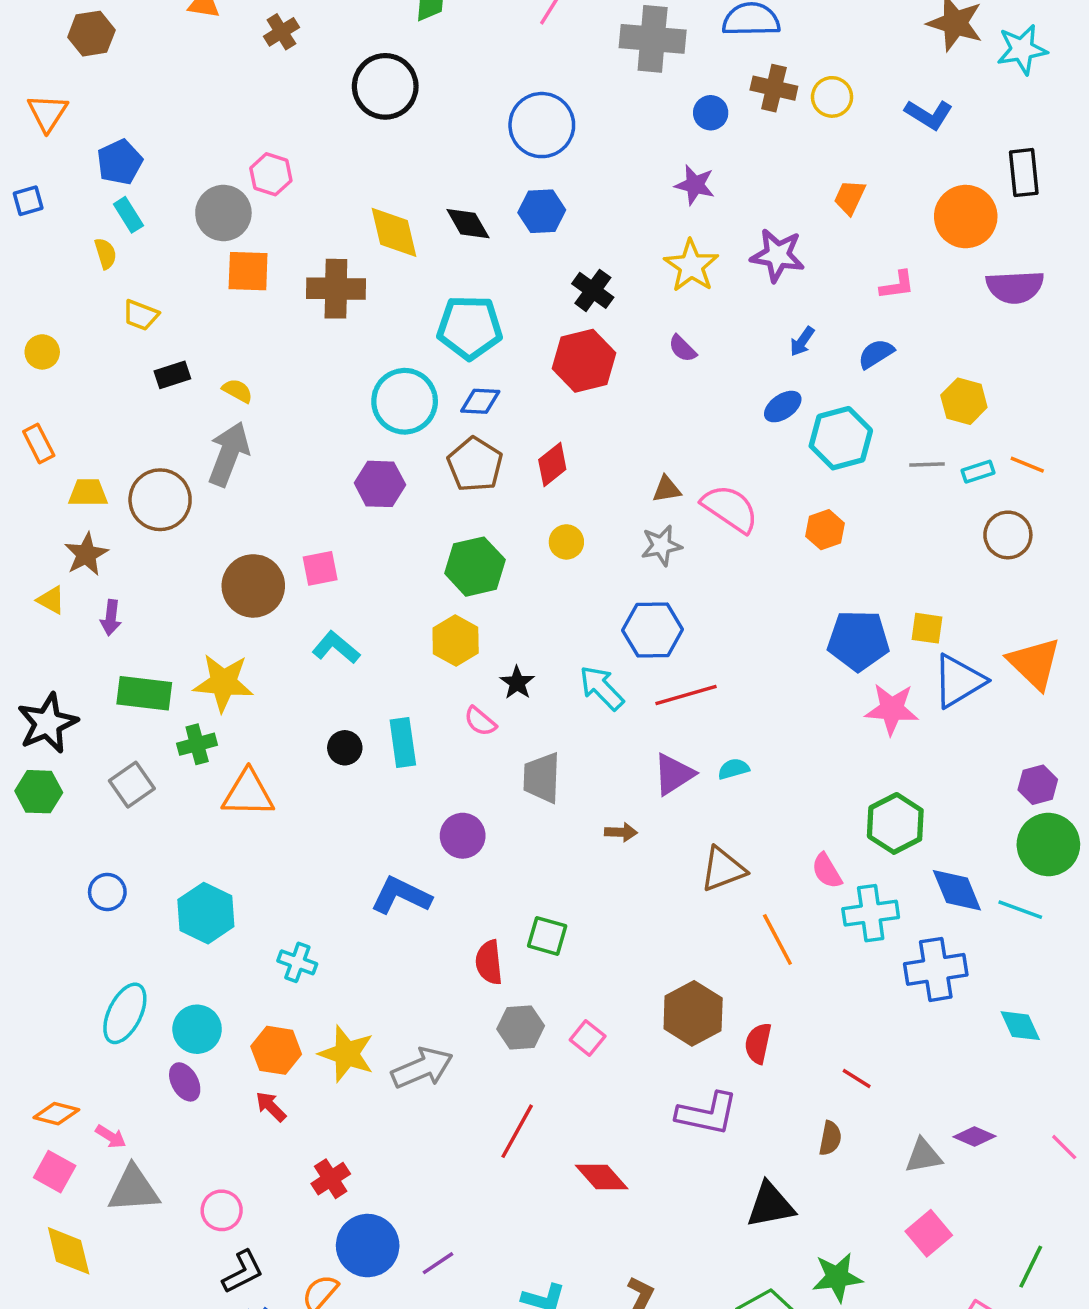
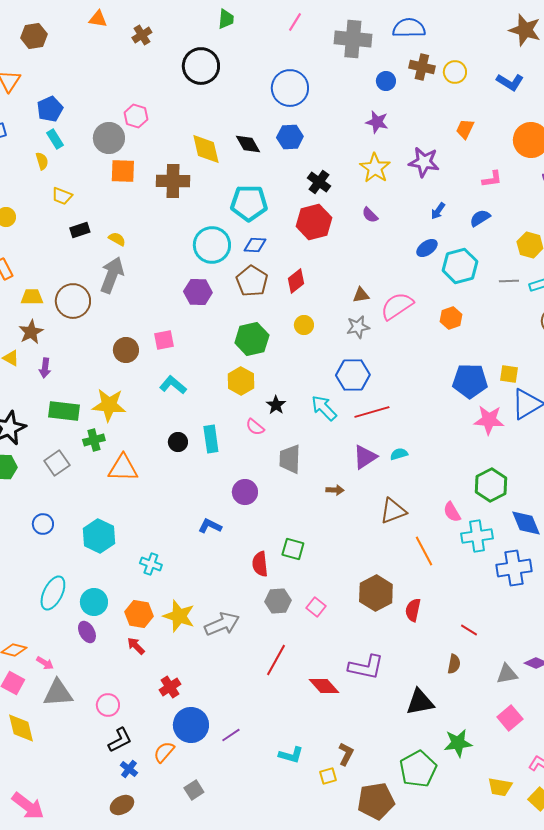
pink semicircle: (730, 509) -> (397, 306), turned -68
brown circle: (253, 586) -> (126, 350), size x0.7
blue L-shape: (401, 896) -> (210, 526), size x0.7
purple L-shape: (707, 1114) -> (366, 667), moved

